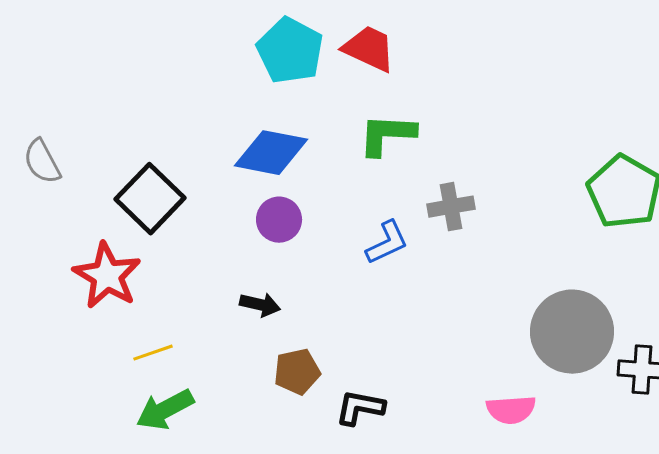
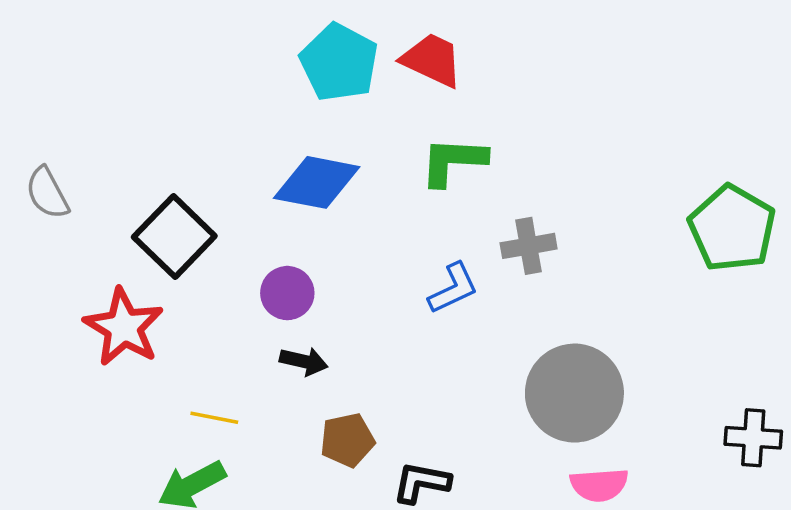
purple circle: (279, 220) -> (287, 293), moved
gray circle: (572, 332) -> (574, 393), moved
yellow line: (153, 353) -> (214, 418), moved, turned 30

